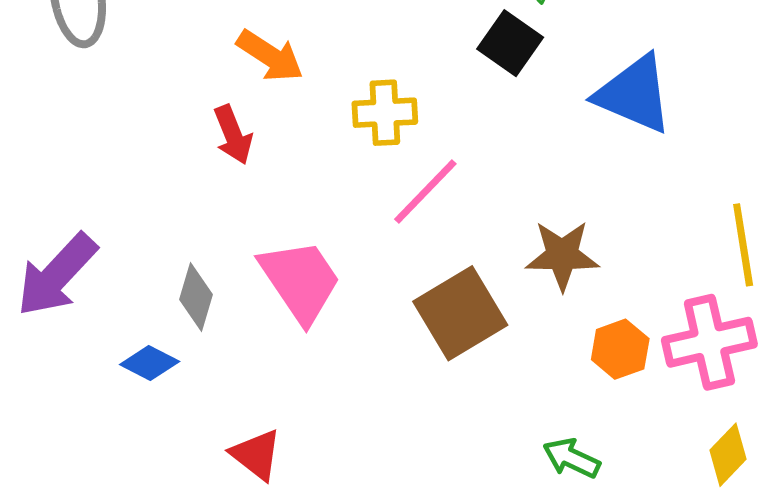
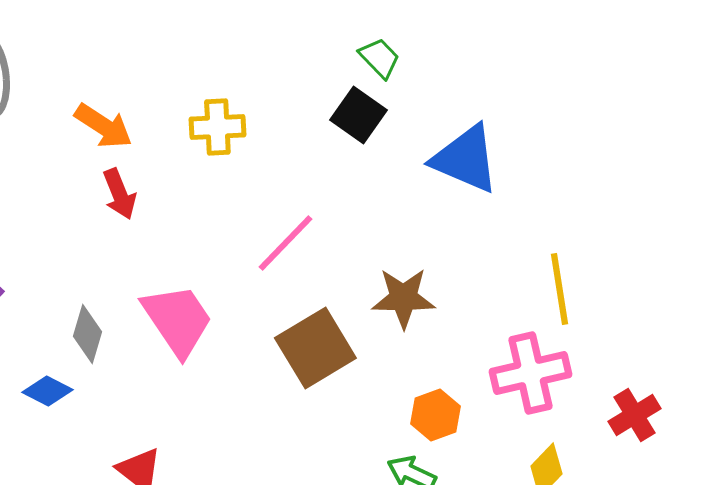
orange arrow: (270, 56) -> (103, 126), moved
yellow cross: (385, 113) -> (217, 127), moved
orange hexagon: (620, 349) -> (435, 415), moved

